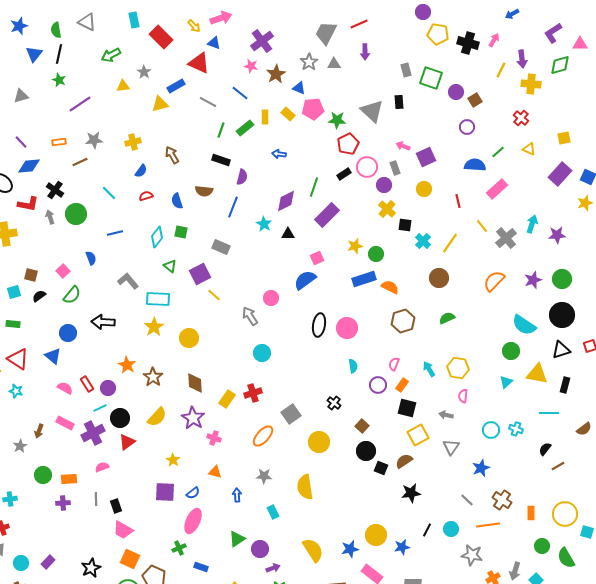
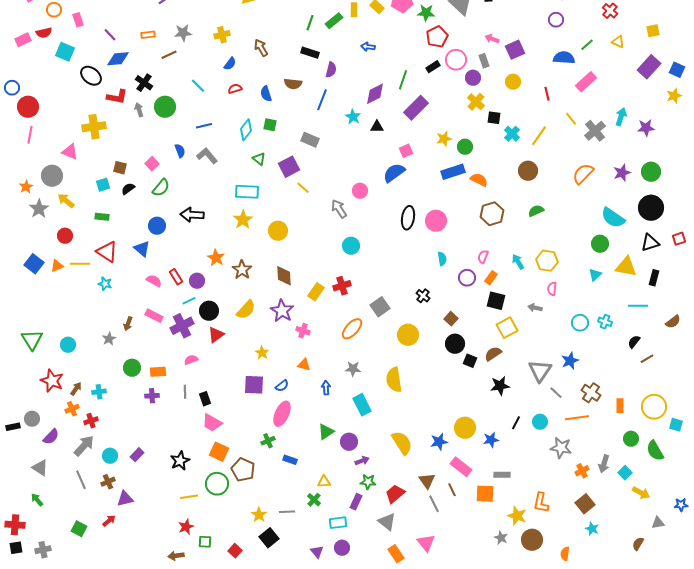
gray L-shape: (128, 281) -> (207, 156), moved
gray triangle: (451, 447) -> (540, 371), moved, size x1.4
cyan rectangle: (273, 512) -> (362, 405), size x1.5

